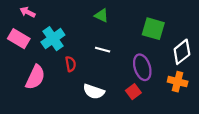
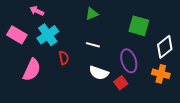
pink arrow: (28, 12) -> (37, 11), moved
green triangle: (101, 15) -> (92, 14), turned -48
white semicircle: (94, 92) -> (99, 73), moved

